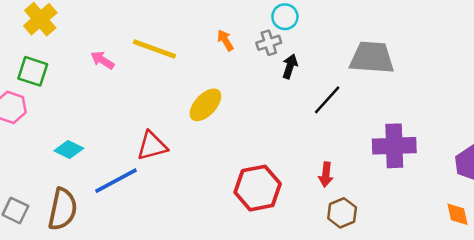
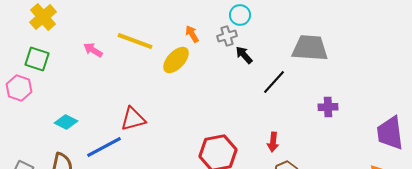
black arrow: (290, 66) -> (244, 55), turned -60
yellow ellipse: (205, 105) -> (176, 60), moved
purple cross: (394, 146) -> (328, 107), moved, size x0.6

